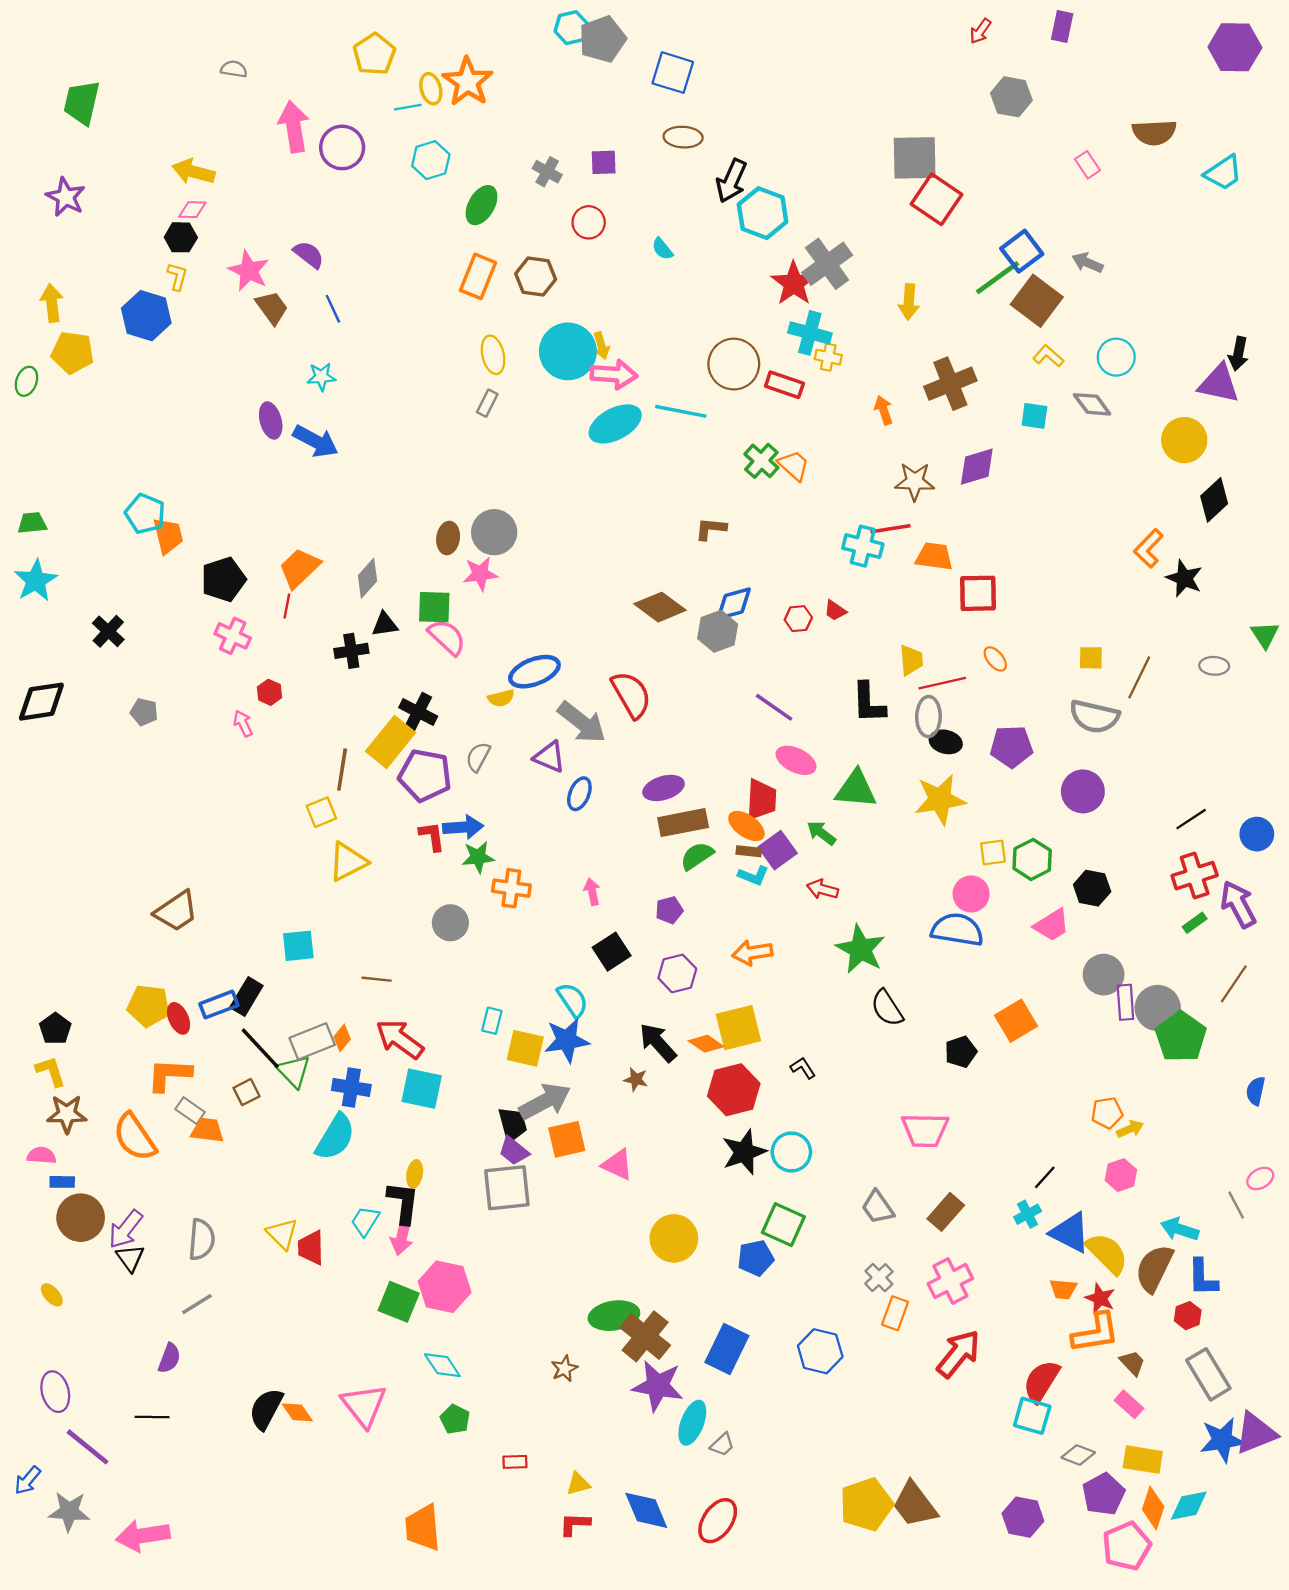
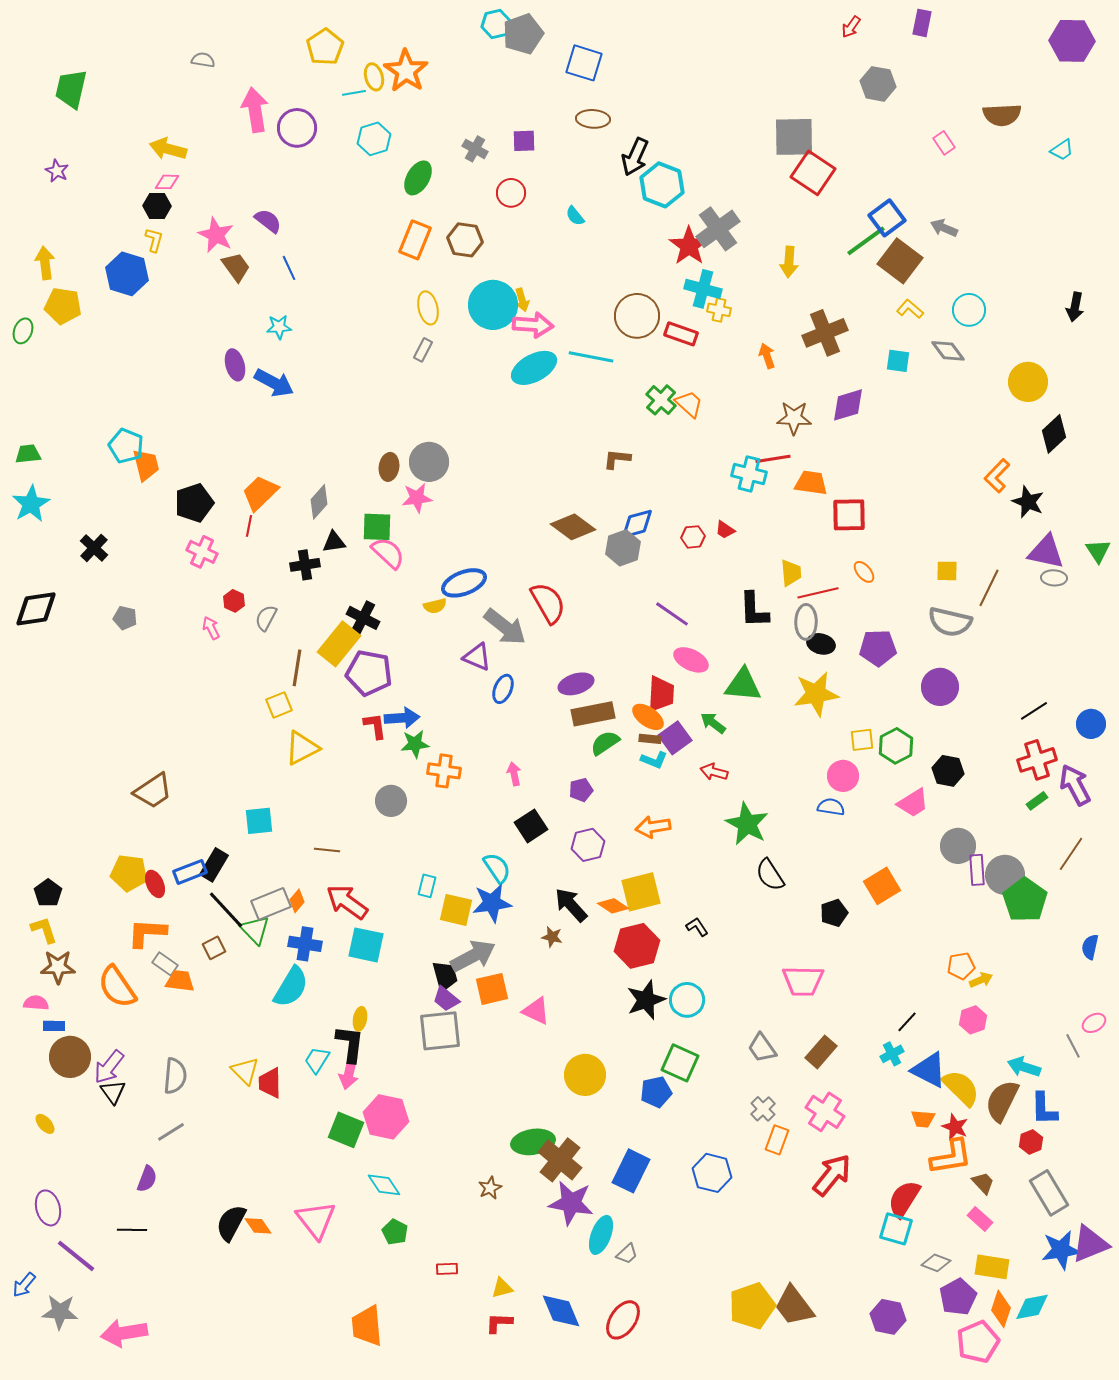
cyan trapezoid: (1223, 173) -> (1062, 150), size x0.7
purple star: (66, 197) -> (57, 171), size x0.7
purple triangle: (1219, 384) -> (1046, 552), moved
gray semicircle: (478, 757) -> (266, 618), moved
blue semicircle: (957, 930) -> (831, 807), size x0.6
pink cross: (950, 1281) -> (825, 1112), turned -30

